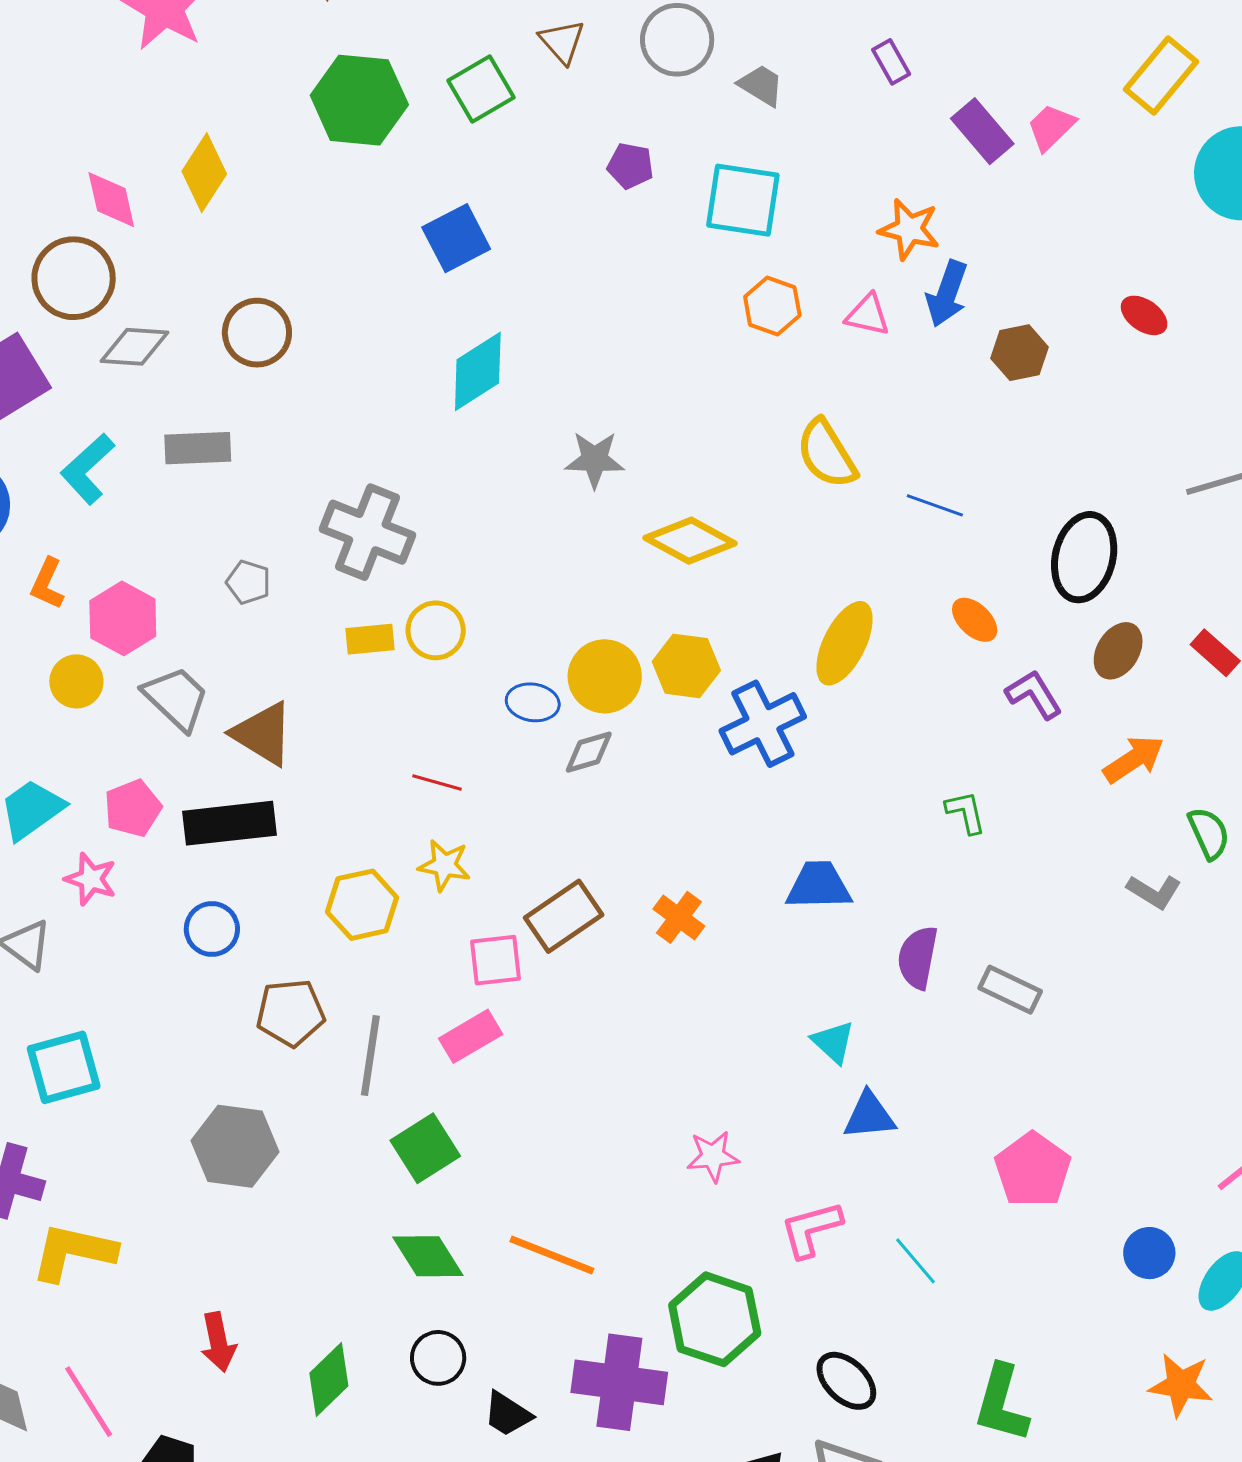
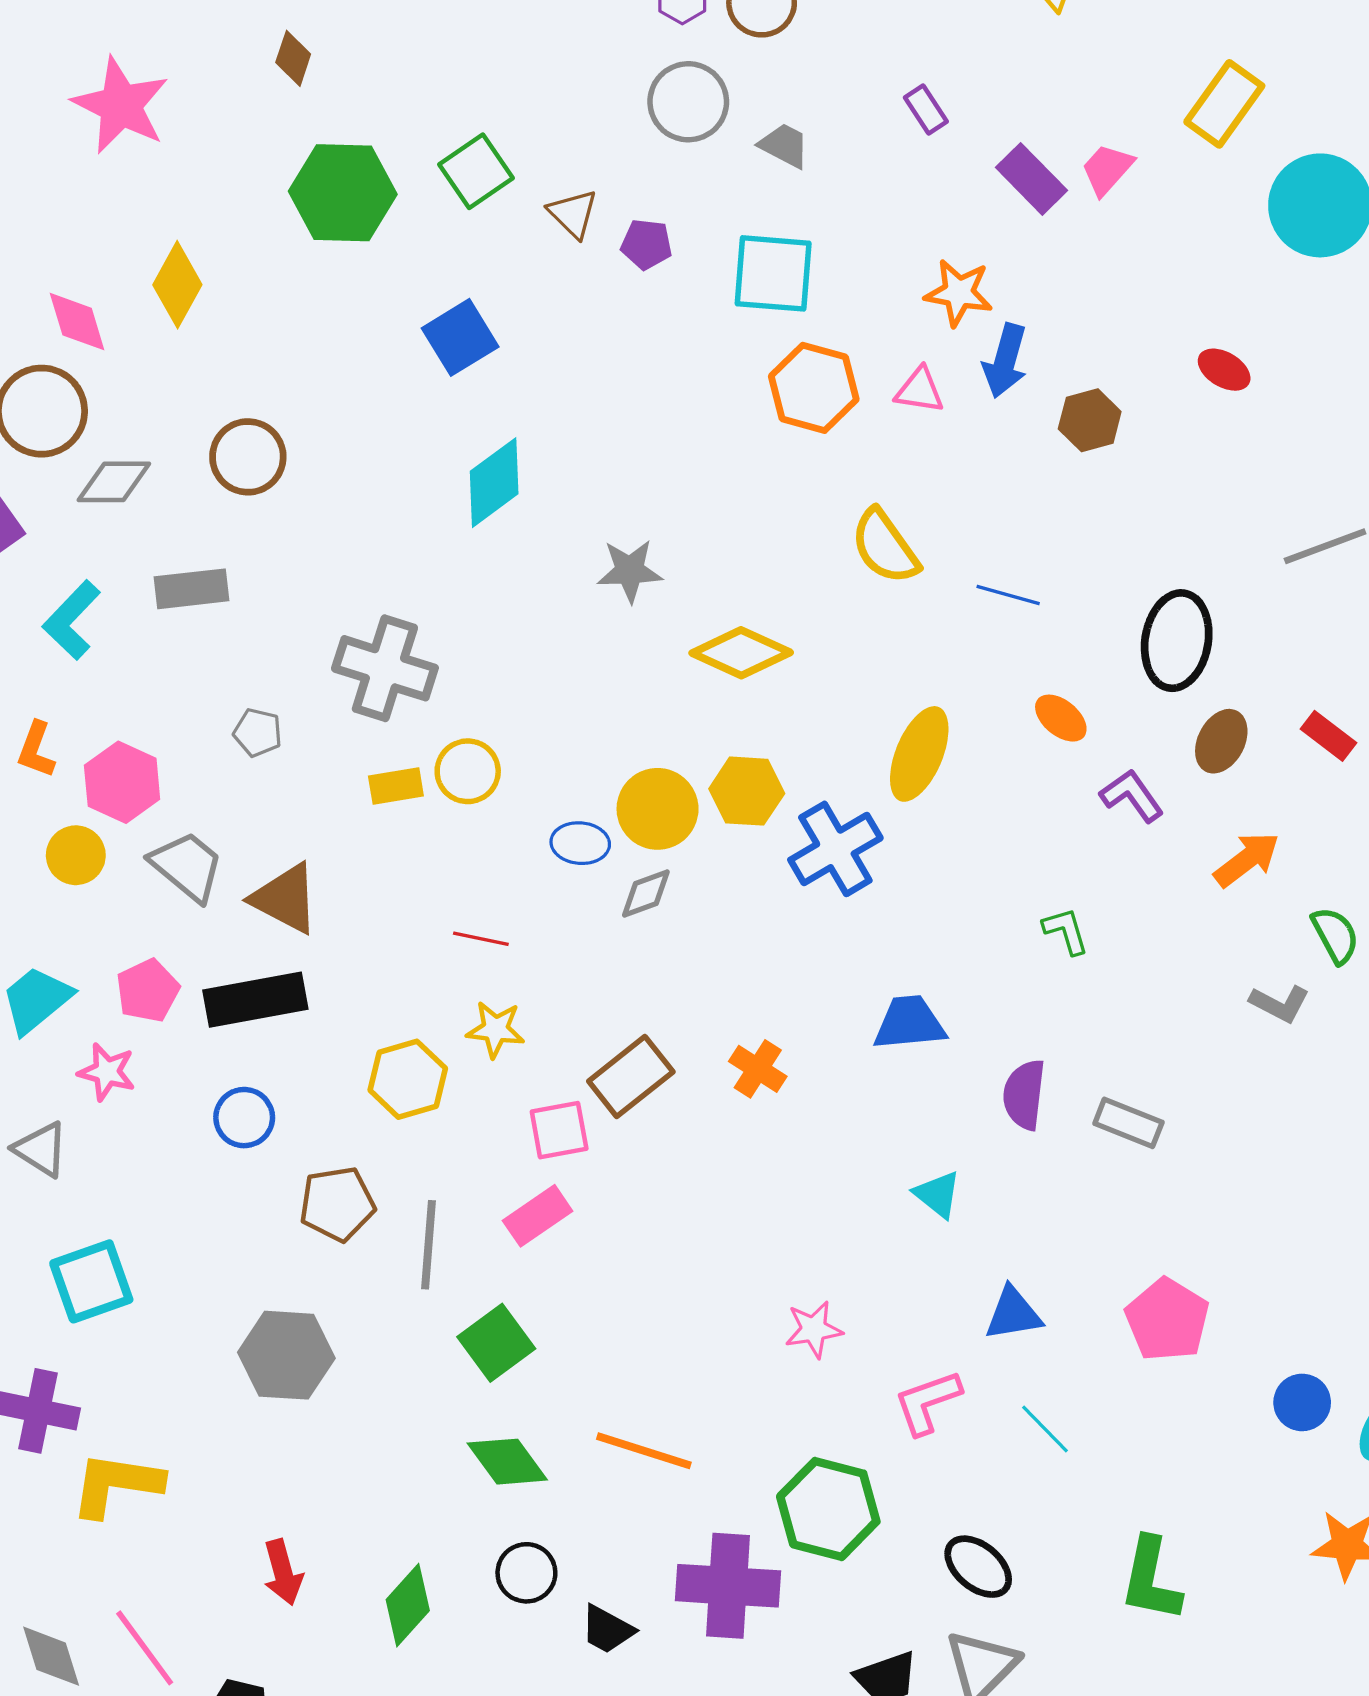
brown triangle: (562, 42) -> (573, 214), moved
orange hexagon: (772, 306) -> (814, 388), size x1.4
blue triangle: (869, 1116) -> (1013, 1314), moved

